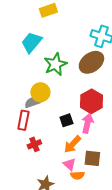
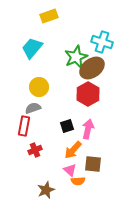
green star: (55, 64) -> (76, 57), moved
yellow circle: (40, 92) -> (39, 87), moved
red hexagon: (91, 101) -> (88, 94), moved

